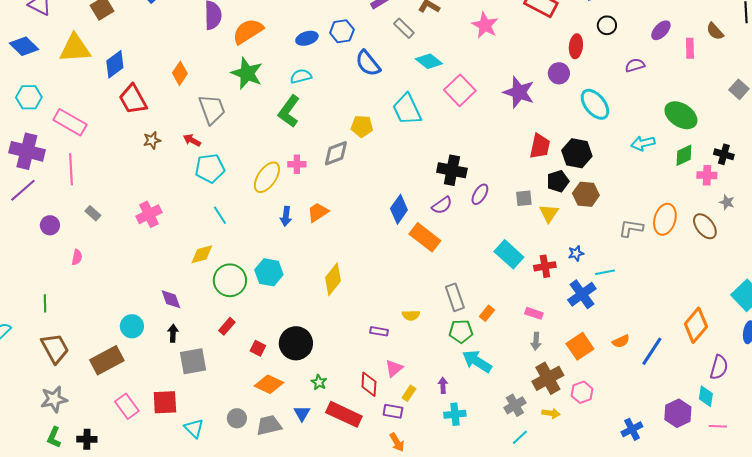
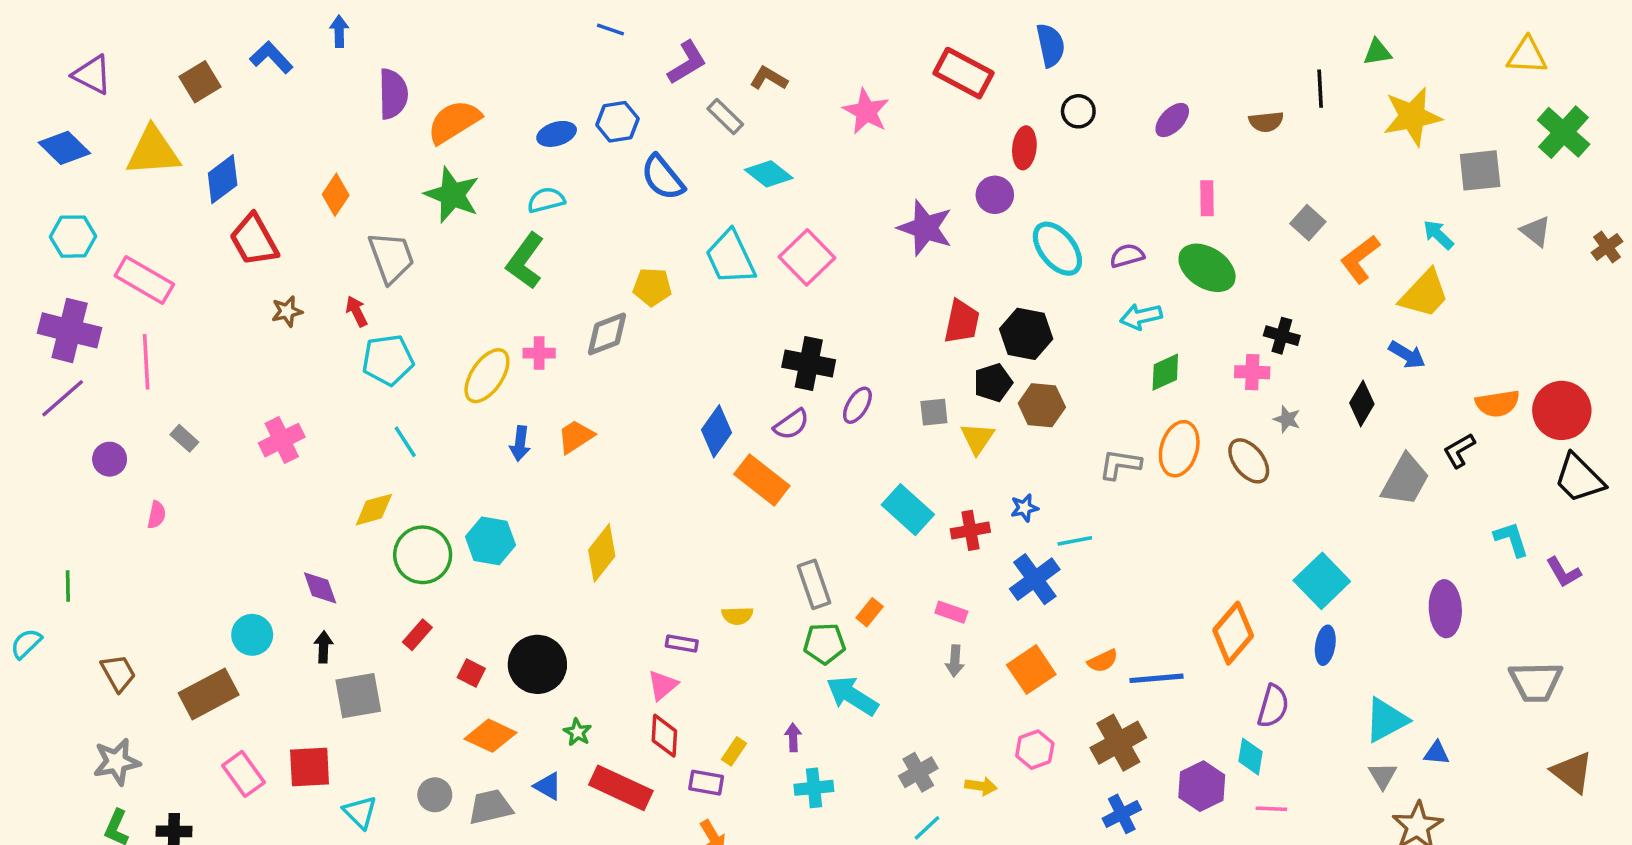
brown semicircle: (715, 31) -> (1266, 122), turned -54
pink rectangle: (690, 48) -> (1207, 198), moved
purple semicircle: (635, 65) -> (1127, 256), moved
pink square: (460, 90) -> (807, 257), moved
red arrow: (192, 140) -> (357, 311), turned 36
green diamond: (684, 155) -> (1165, 372), moved
green line: (45, 303) -> (68, 586), moved
brown trapezoid: (55, 348) -> (118, 673), size x0.7
blue line: (652, 351) -> (1157, 678), turned 52
pink triangle: (394, 368) -> (663, 685), moved
brown cross: (548, 378) -> (1118, 743), moved
blue triangle: (302, 413) -> (548, 786), turned -30

